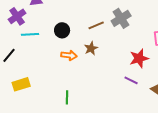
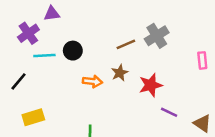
black circle: (62, 30) -> (73, 51), moved
red star: (139, 58) -> (151, 85), moved

